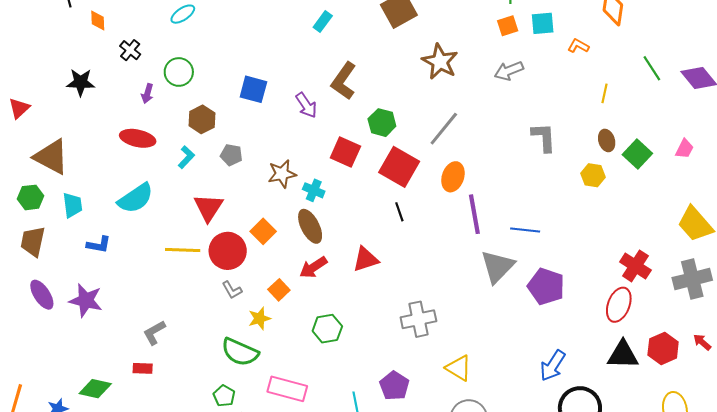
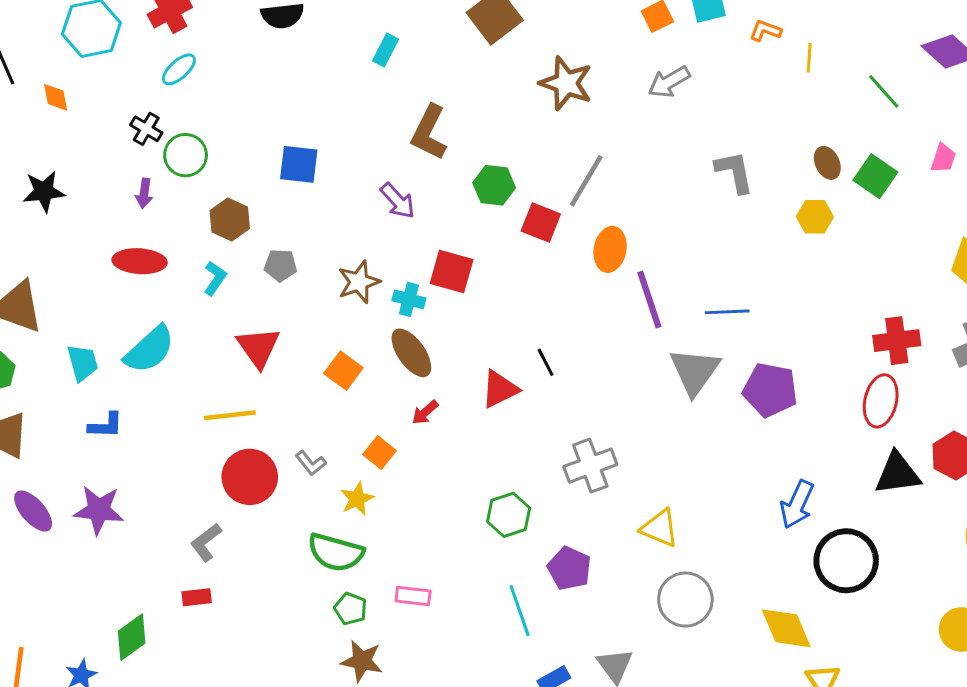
black cross: (130, 50) -> (146, 129), moved
green line: (652, 68) -> (884, 91), moved
yellow line: (604, 93) -> (809, 58), moved
purple arrow: (306, 105) -> (398, 201), moved
red square: (345, 152) -> (452, 271), moved
red square: (399, 167) -> (541, 223), moved, size x0.7
cyan trapezoid: (72, 205) -> (83, 363), moved
black line: (399, 212) -> (546, 362), moved
red circle: (228, 251) -> (250, 477), moved
red cross: (635, 266) -> (897, 341), turned -32
red arrow: (313, 267) -> (425, 412), size x0.7
green hexagon: (327, 329) -> (509, 515), moved
green diamond: (95, 389) -> (132, 637), turned -40
pink rectangle: (287, 389) -> (413, 596), size x0.6
green pentagon: (224, 396) -> (351, 609), moved

